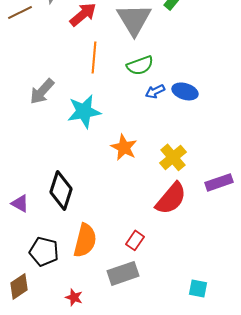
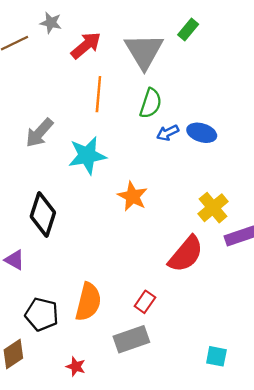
green semicircle: (140, 65) -> (151, 103), turned -52
yellow cross: (173, 157) -> (213, 208), moved
black diamond: (61, 190) -> (43, 214), moved

